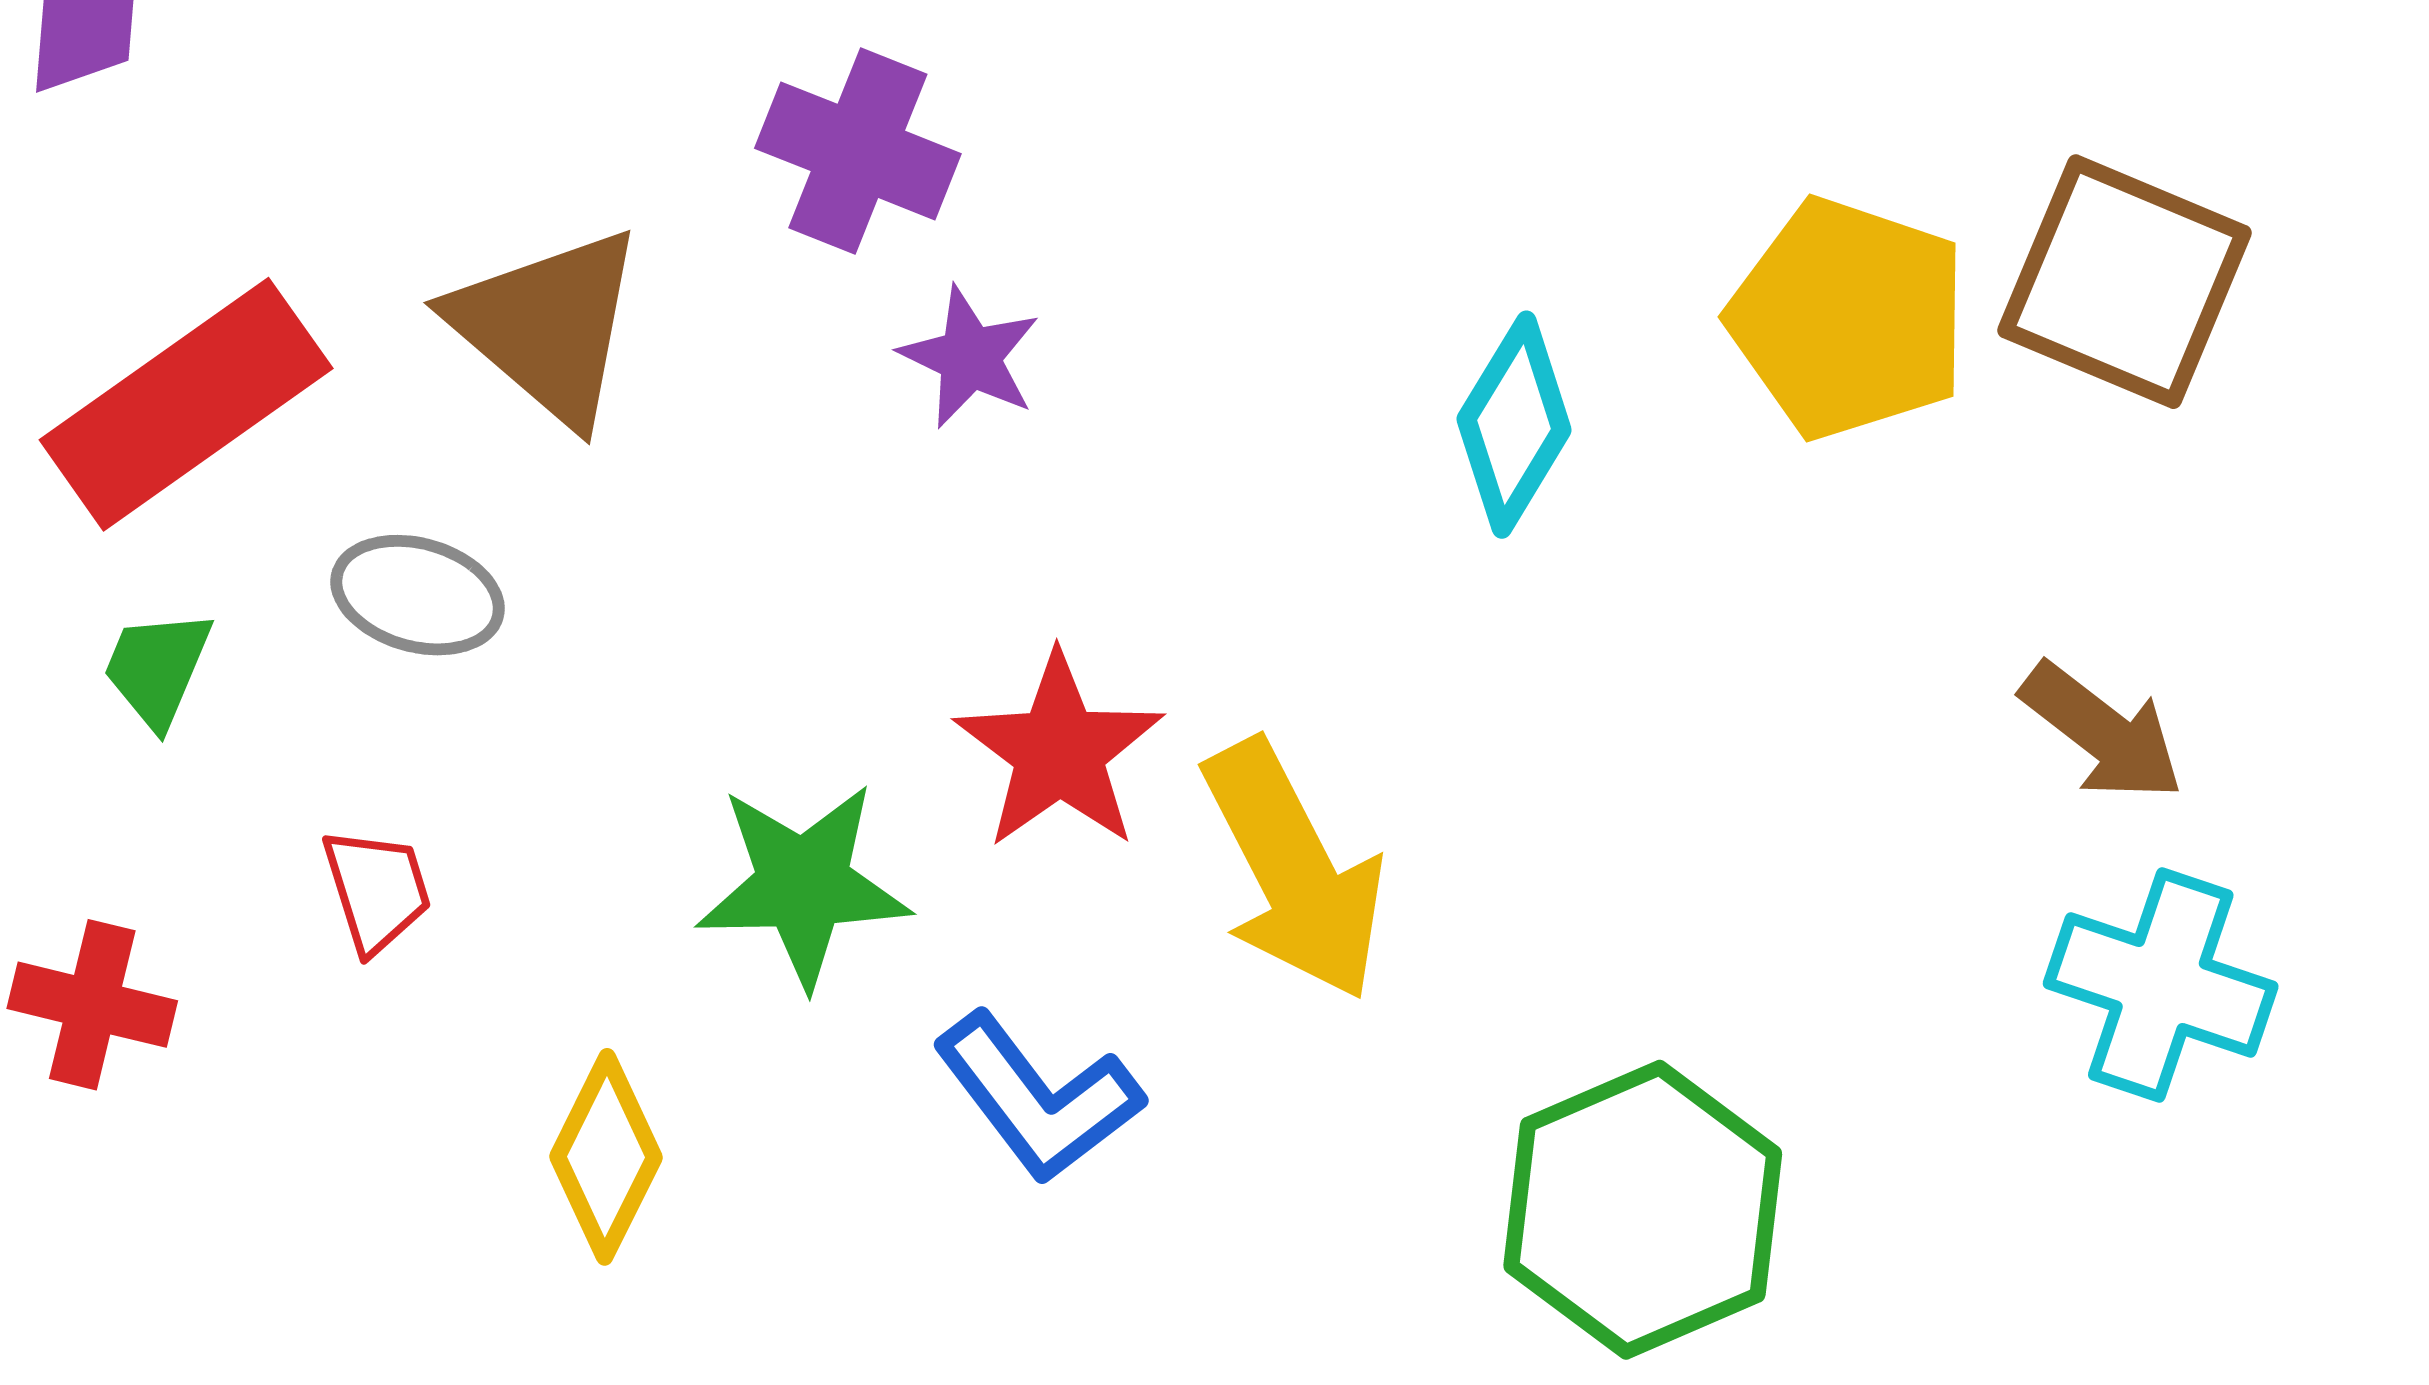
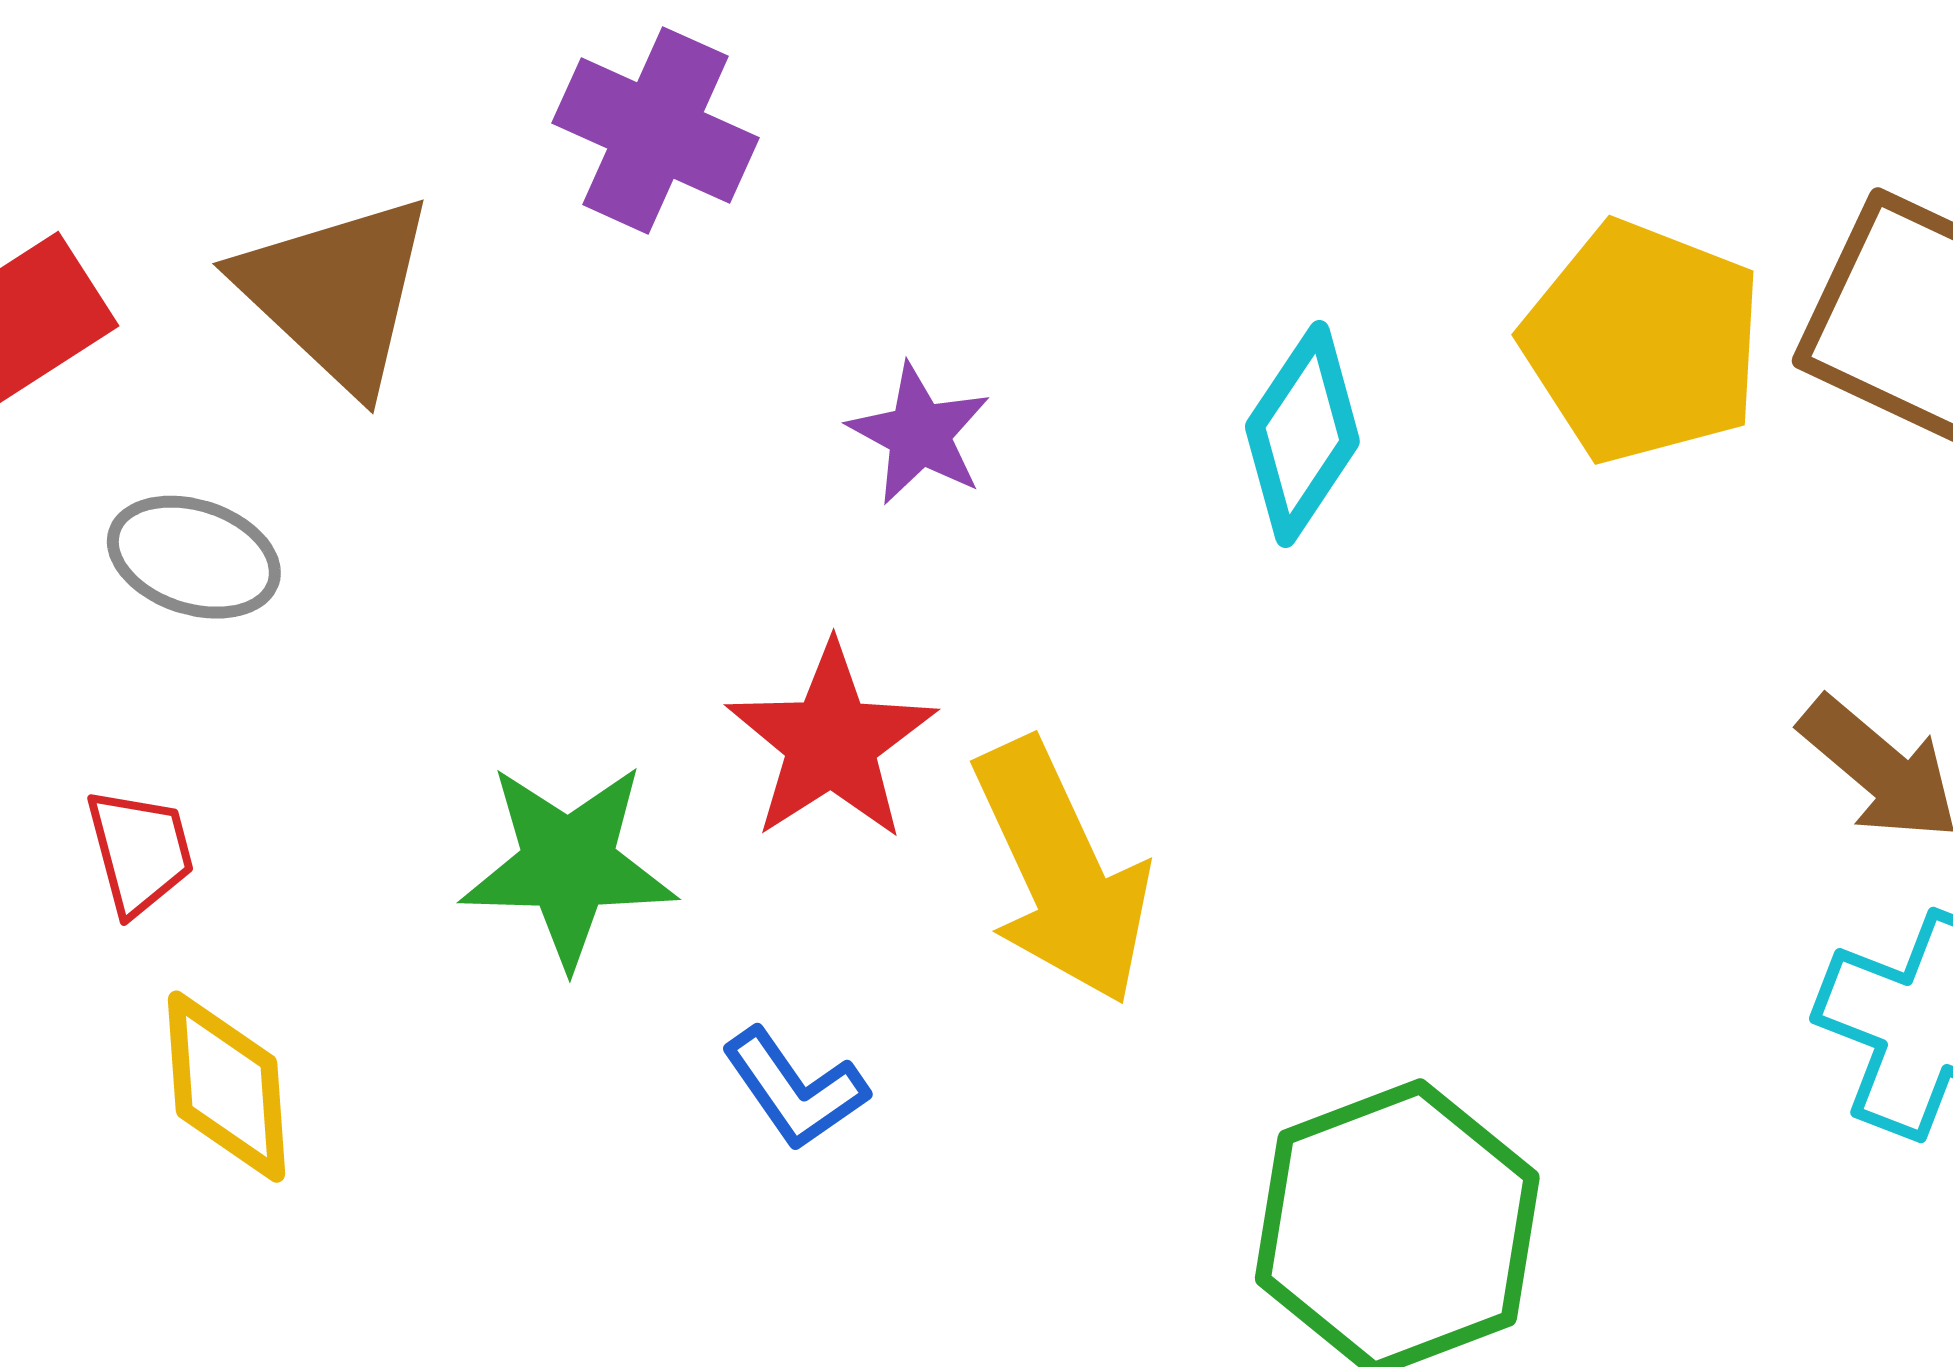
purple star: (970, 357) -> (919, 434), moved
blue L-shape: (1038, 1098) -> (795, 1089), size x0.7
yellow diamond: (606, 1157) -> (226, 1087), moved, turned -33

